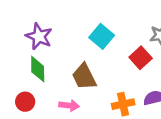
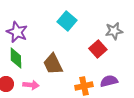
cyan square: (102, 36) -> (67, 21), moved
pink arrow: (69, 105) -> (31, 85), moved

